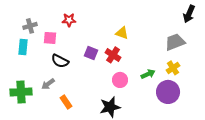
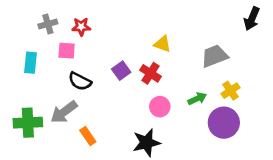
red star: (69, 20) -> (81, 27), moved
gray cross: (30, 26) -> (48, 24), moved
gray trapezoid: (175, 42) -> (214, 56), moved
purple square: (91, 53) -> (121, 71), turned 32
gray arrow: (48, 84) -> (64, 112), size x1.5

